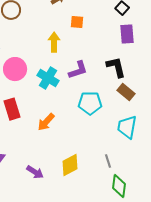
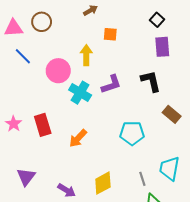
pink circle: (15, 69) -> (58, 71), moved
brown rectangle: (126, 92) -> (172, 114), moved
cyan pentagon: (90, 103) -> (132, 133), moved
cyan trapezoid: (127, 127) -> (169, 168), moved

